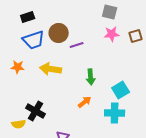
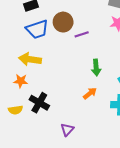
orange star: (18, 67) -> (21, 81), moved
yellow arrow: (51, 69) -> (30, 59), moved
yellow semicircle: (19, 124) -> (16, 110), moved

